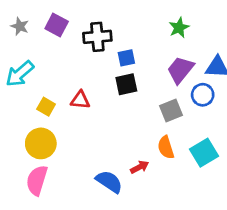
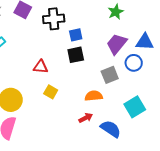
yellow square: (46, 107) -> (51, 92), moved
orange semicircle: (166, 147) -> (94, 96), moved, turned 102
blue semicircle: (109, 182) -> (111, 129), moved

